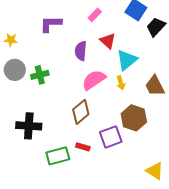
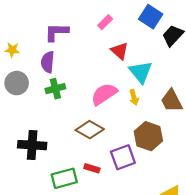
purple semicircle: (81, 51) -> (48, 62), moved
cyan triangle: (127, 60) -> (141, 72), turned -30
green cross: (40, 75) -> (55, 89), moved
brown diamond: (81, 112) -> (90, 130), turned 70

